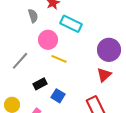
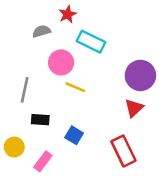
gray semicircle: (33, 16) -> (42, 31), turned -88
gray line: (20, 61) -> (25, 90), turned -30
black rectangle: (40, 84) -> (40, 120), moved, turned 32

